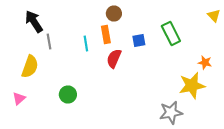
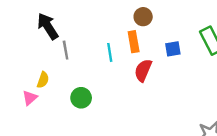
yellow semicircle: (30, 66) -> (43, 80), size x0.6
green circle: (68, 94) -> (81, 98), moved
pink triangle: (19, 98) -> (30, 98), moved

